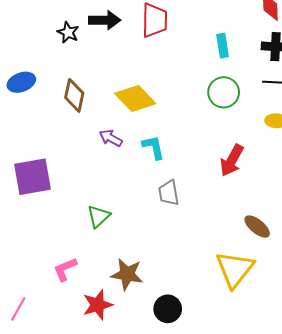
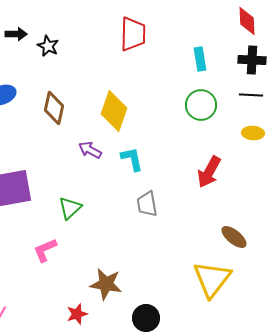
black arrow: (105, 20) -> (16, 34), moved, size x0.7
yellow diamond: (135, 98) -> (114, 111), turned 63
green triangle: (99, 216) -> (70, 208), moved
pink L-shape: (65, 269) -> (45, 250), moved
red star: (98, 305) -> (77, 314), size x0.7

